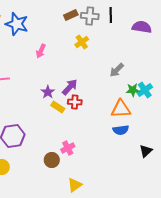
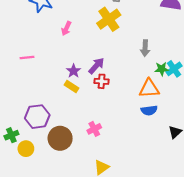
yellow cross: (82, 42) -> (109, 19), size x1.6
gray arrow: (117, 70) -> (145, 48), turned -42
yellow rectangle: (58, 107) -> (71, 86), moved
brown circle: (52, 160) -> (60, 138), moved, size x1.5

